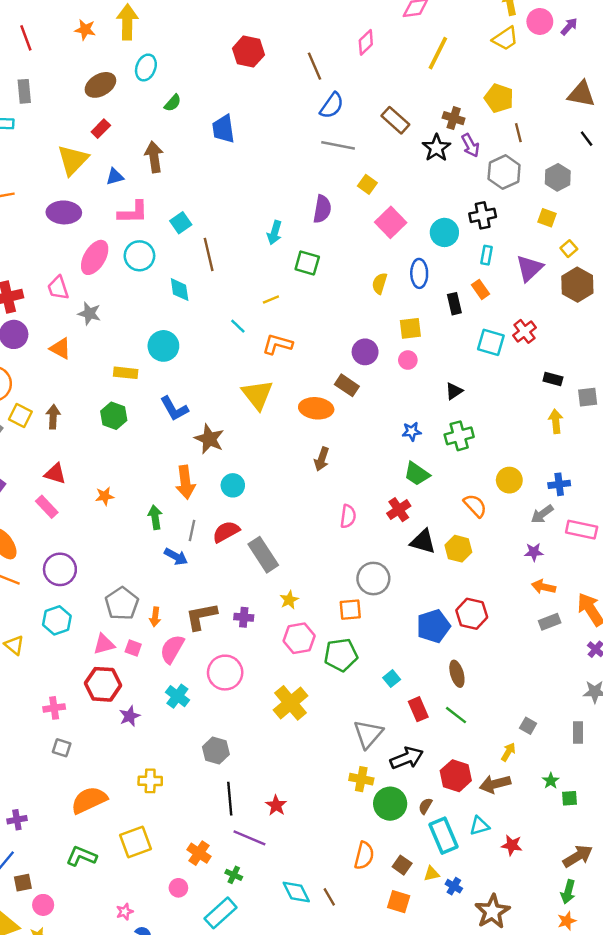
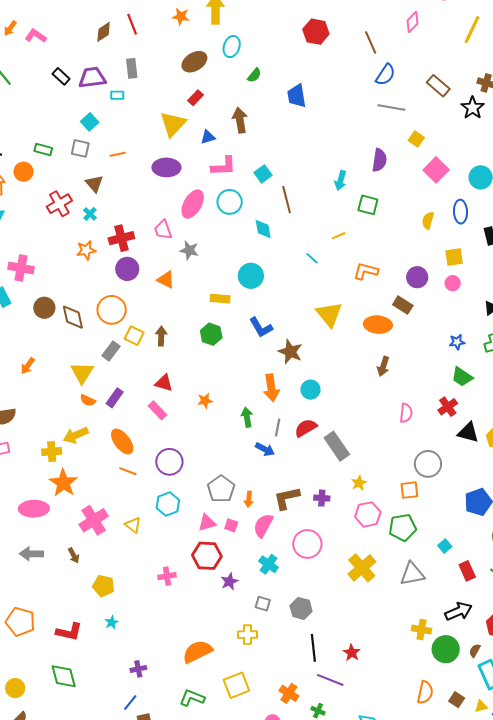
orange L-shape: (277, 344) -> (366, 271), moved
gray triangle: (368, 734) -> (412, 574), moved, turned 40
gray square: (62, 748) -> (263, 604), moved

